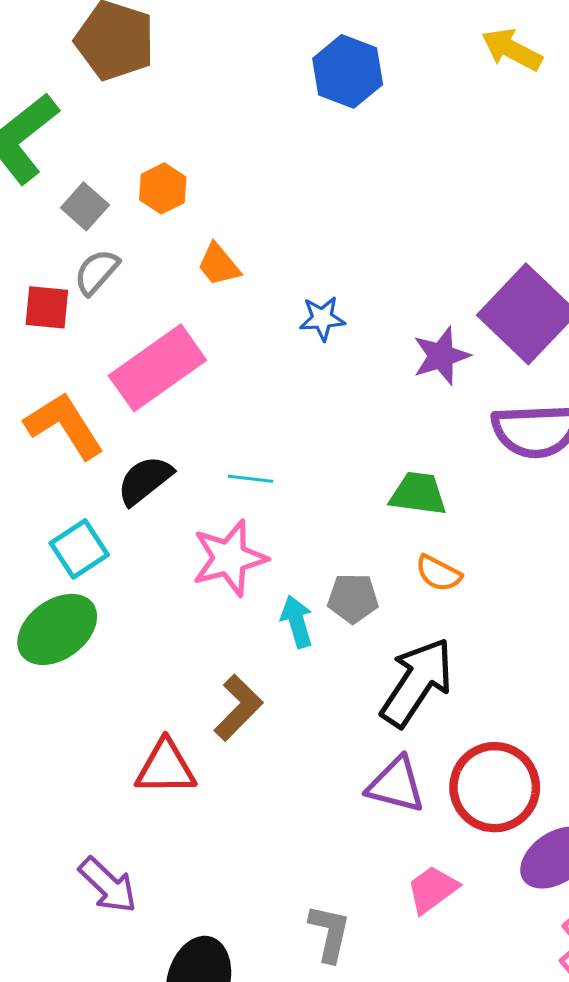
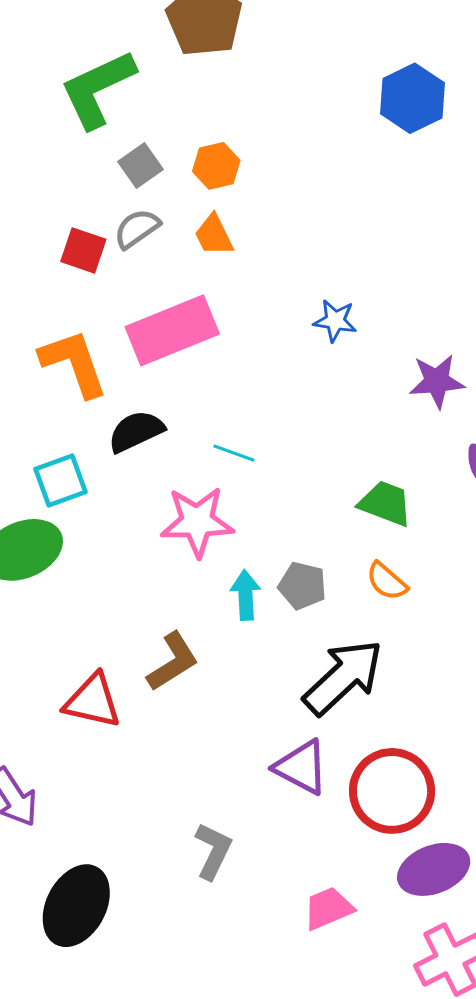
orange trapezoid: (219, 265) -> (214, 235), moved
pink trapezoid: (432, 889) -> (328, 908), moved
gray L-shape: (329, 933) -> (213, 851), moved

